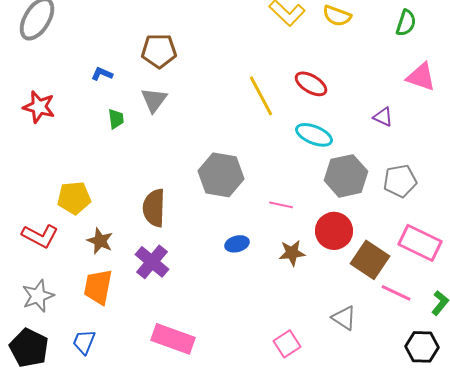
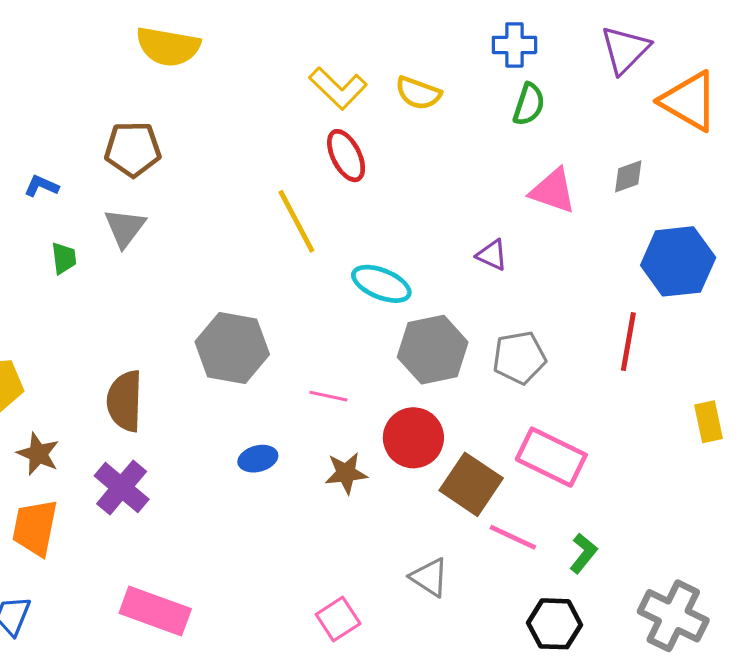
red ellipse: (311, 84) -> (346, 156), moved, turned 32

